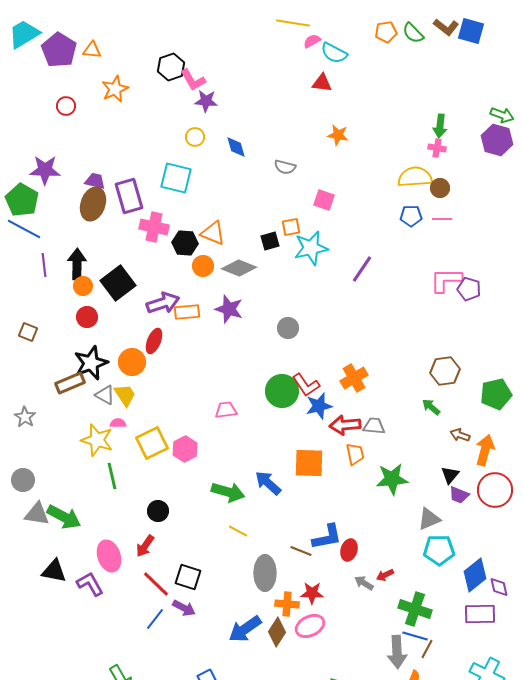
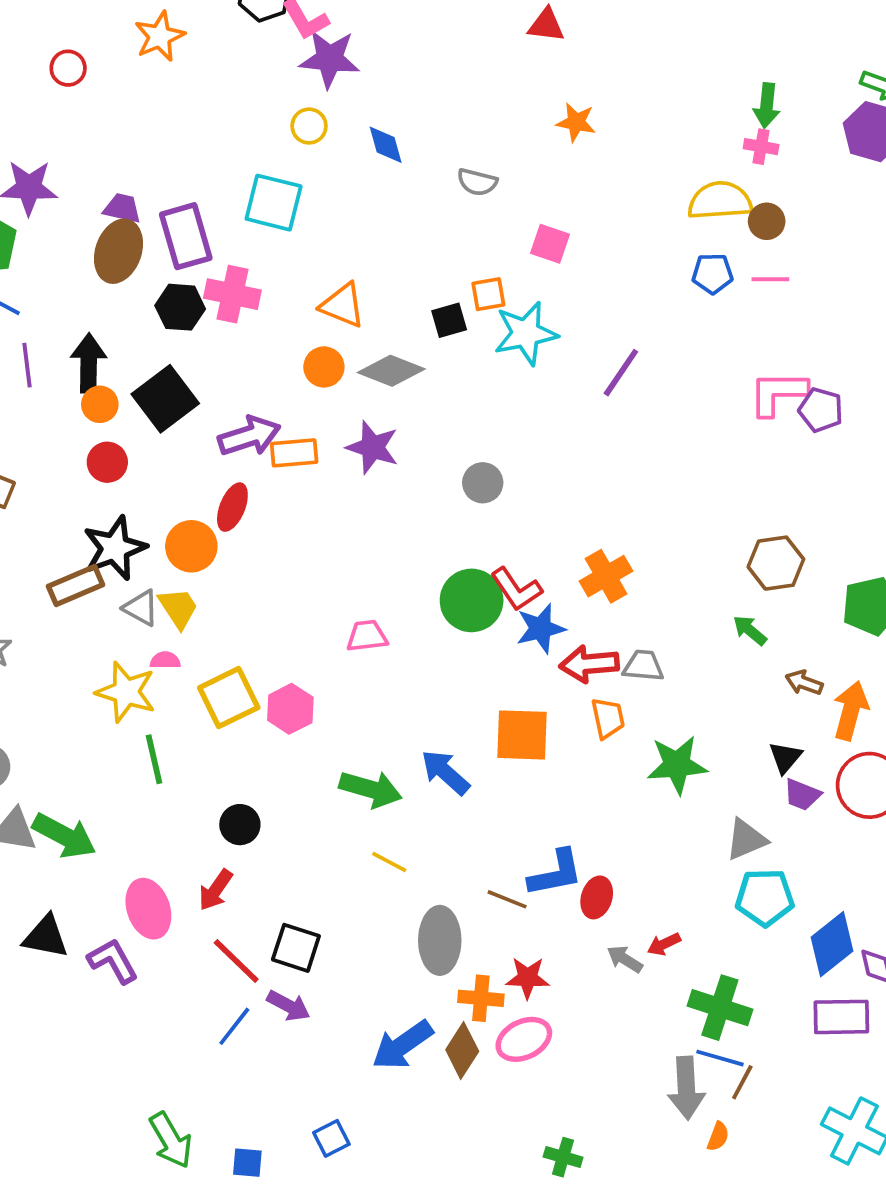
purple star: (206, 101) -> (330, 59), size x1.4
black hexagon: (185, 243) -> (180, 307), moved

